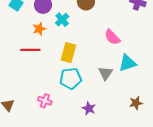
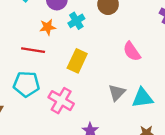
cyan triangle: (127, 63) -> (143, 98), moved
cyan pentagon: (71, 79) -> (26, 84), moved
pink cross: (45, 101) -> (61, 101), moved, size x1.5

